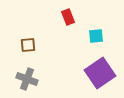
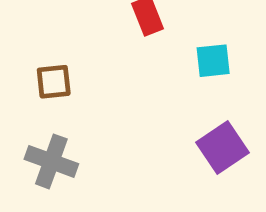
purple square: (100, 73) -> (222, 147), size x0.7

